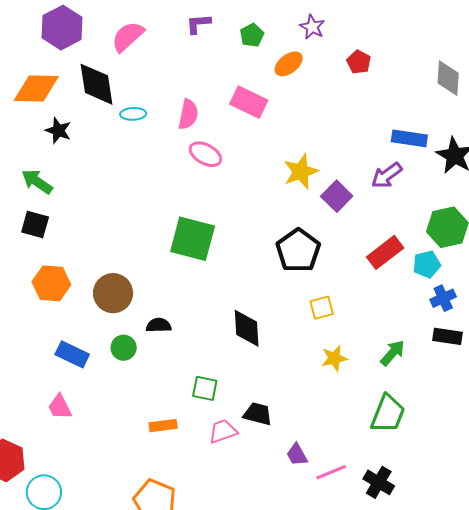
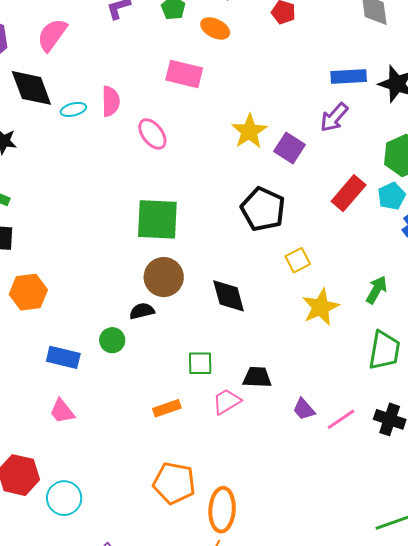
orange ellipse: (289, 64) -> (215, 28), turned 76
pink semicircle: (188, 114) -> (111, 101), moved
pink ellipse: (205, 154) -> (152, 134), turned 36
brown circle: (113, 293) -> (164, 277), moved
yellow star: (334, 358) -> (321, 307), size x1.4

